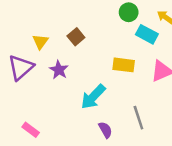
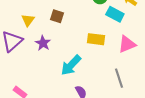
brown square: (76, 37) -> (57, 16), turned -32
gray line: (138, 118) -> (119, 78), moved

